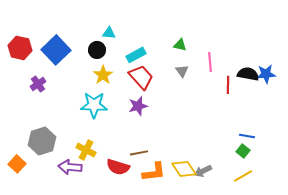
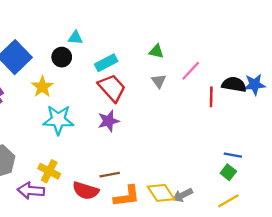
pink line: (210, 62) -> (191, 71), turned 48
yellow star: (103, 75) -> (42, 87), moved

